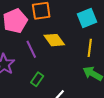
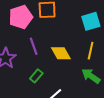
yellow diamond: (54, 40) -> (61, 53), moved

